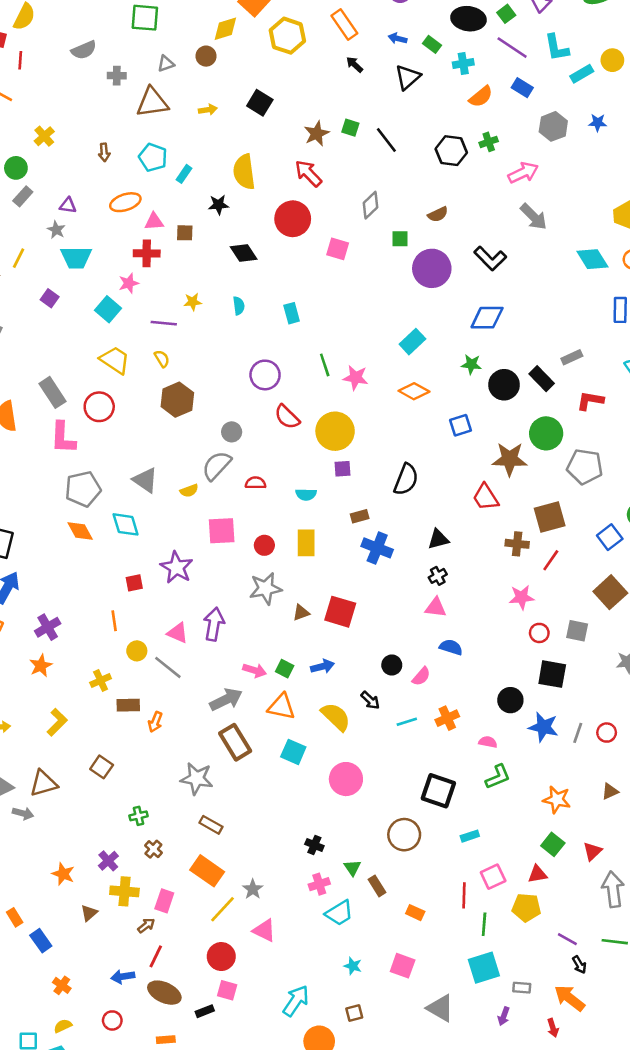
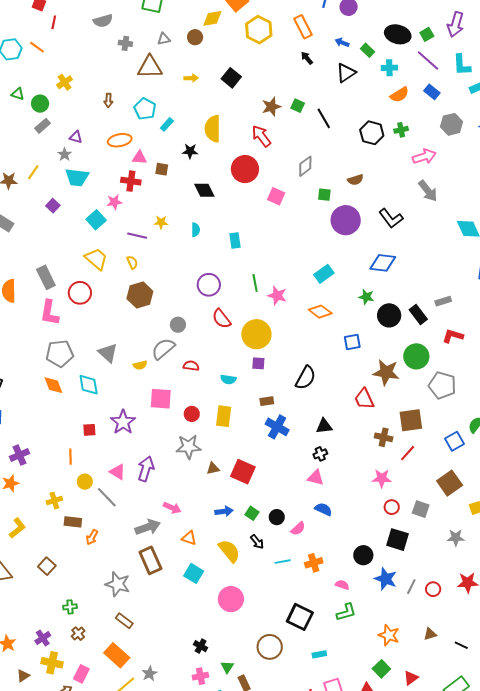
green square: (285, 669) -> (252, 513), moved
orange triangle: (282, 707) -> (189, 538), size x0.7

